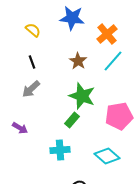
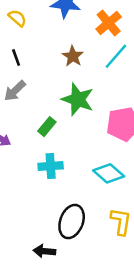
green rectangle: (72, 120) -> (47, 127), moved

